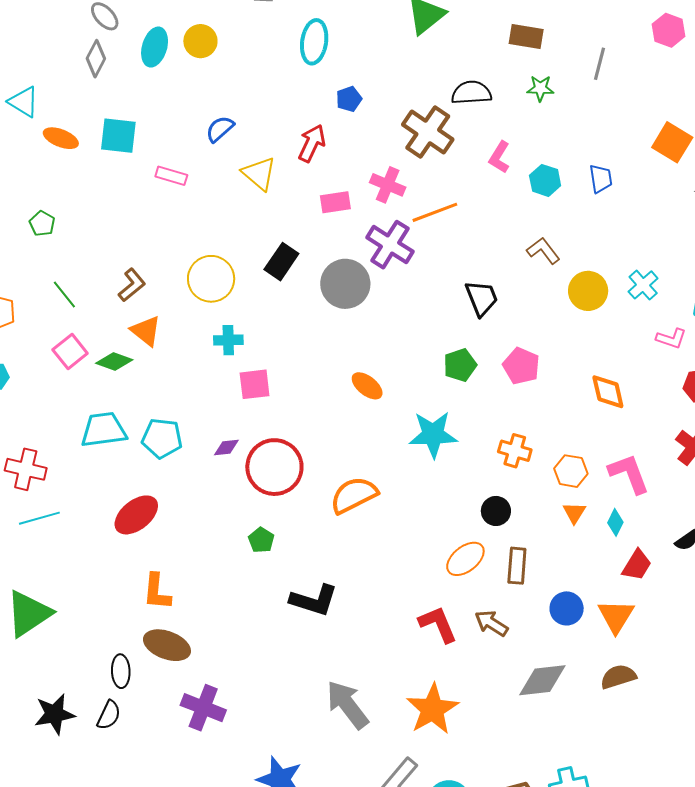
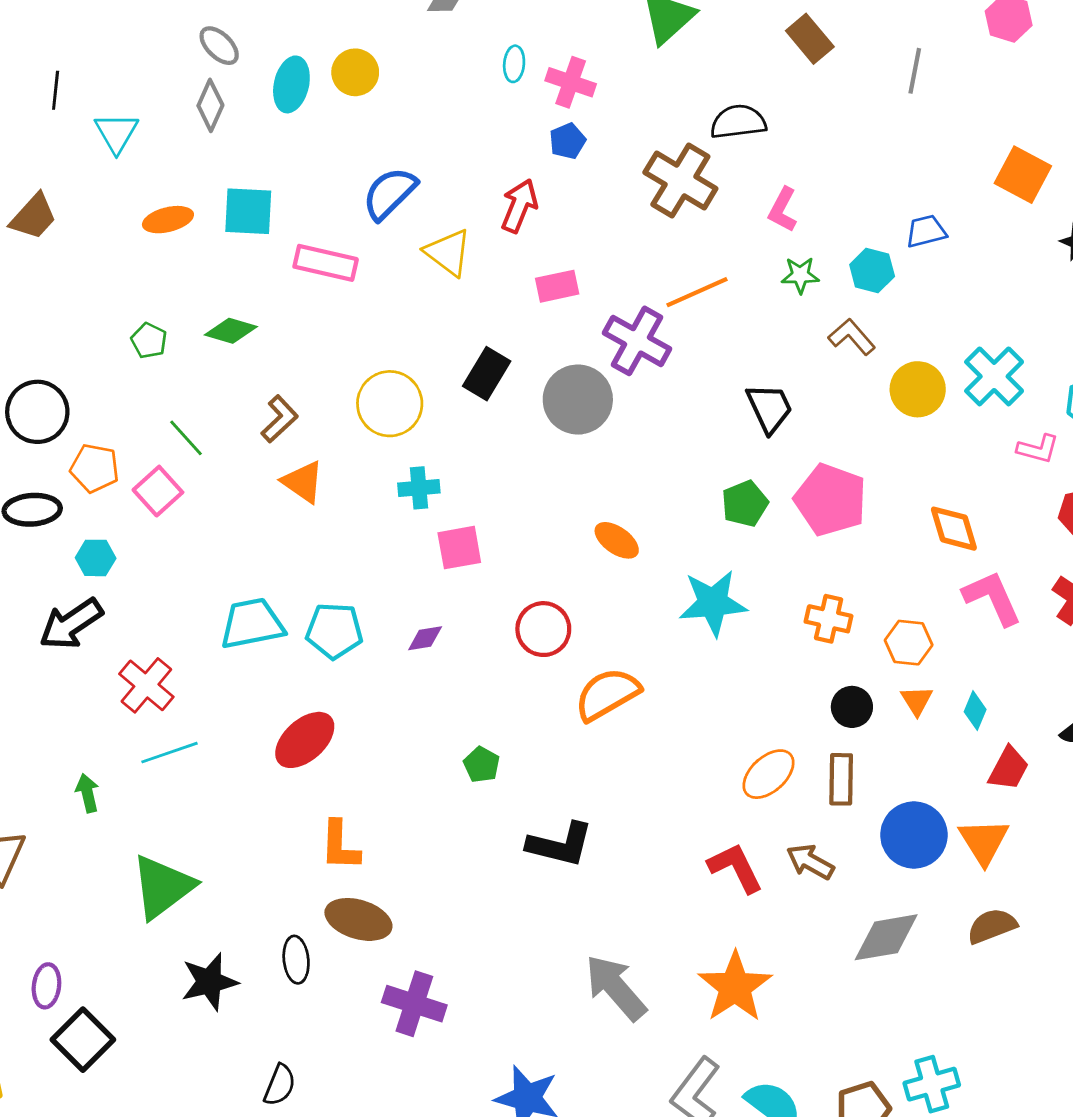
brown rectangle: (526, 36) -> (810, 39), turned 44
cyan ellipse: (314, 42) -> (514, 64), size x0.6
green star: (540, 88) -> (800, 275), moved
cyan triangle: (24, 102) -> (116, 133), moved, turned 32
blue semicircle: (220, 129) -> (390, 193), size x1.4
orange ellipse: (61, 138) -> (168, 220), turned -32
pink rectangle: (171, 176) -> (326, 263), size x1.4
blue trapezoid: (601, 179) -> (926, 231), turned -92
cyan hexagon: (545, 180) -> (872, 270), moved
pink cross: (388, 185) -> (571, 82), moved
cyan cross: (643, 285) -> (994, 376), size x1.4
pink square: (70, 352) -> (158, 491), moved
green diamond: (114, 362) -> (231, 331), moved
pink pentagon: (521, 366) -> (831, 500), size x1.4
red circle: (274, 467) -> (543, 629), moved, size x0.7
red cross: (26, 469) -> (146, 685), turned 30
pink L-shape: (629, 474) -> (992, 598), moved
black circle: (496, 511) -> (852, 707), moved
blue circle: (567, 608) -> (914, 835), size x1.4
black star: (55, 714) -> (209, 982), moved
black semicircle: (109, 715) -> (280, 1085), moved

